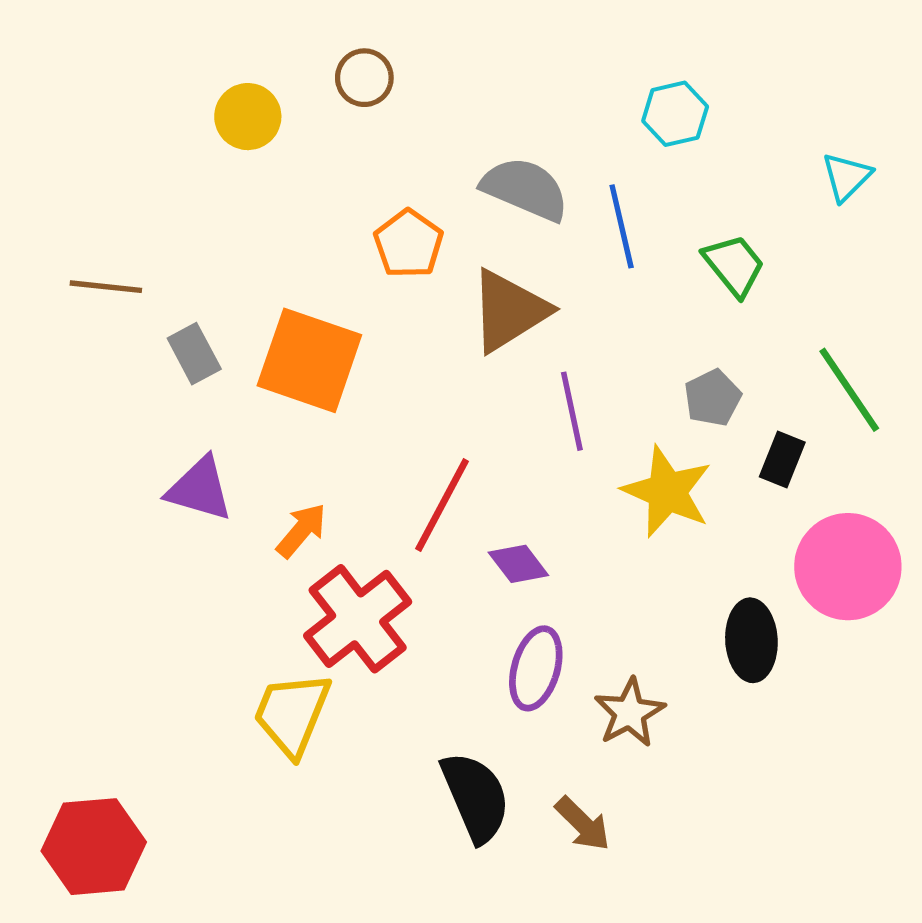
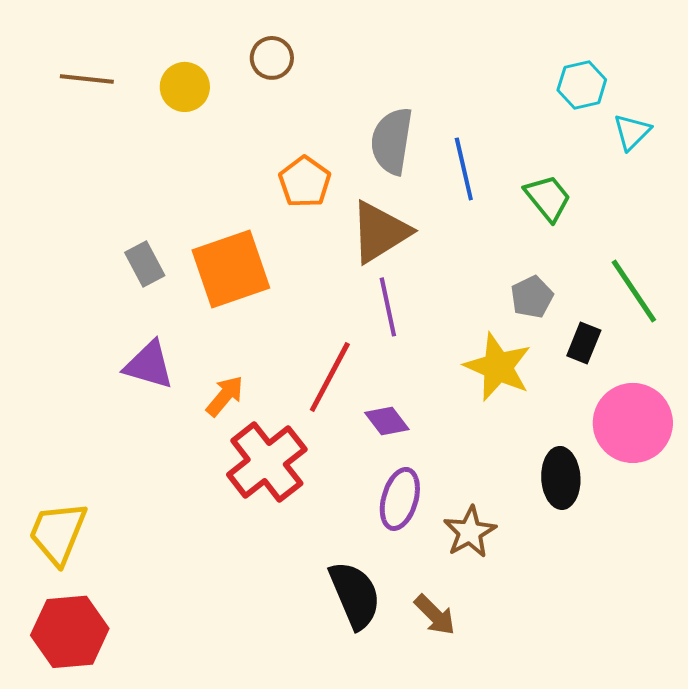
cyan hexagon: (675, 114) -> (582, 85), moved
gray semicircle: (525, 189) -> (392, 141), turned -104
brown line: (106, 287) -> (87, 79), moved
orange square: (309, 360) -> (231, 269), turned -38
purple line: (572, 411) -> (388, 307), moved
yellow trapezoid: (292, 714) -> (58, 533), moved

